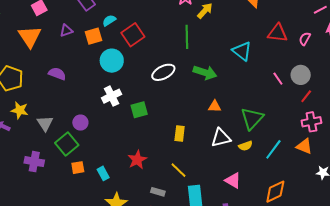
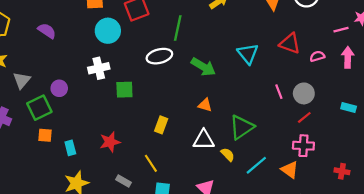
green line: (187, 37) -> (178, 28), moved
pink semicircle: (305, 39) -> (317, 56), turned 32
yellow semicircle: (245, 146) -> (228, 155), turned -128

